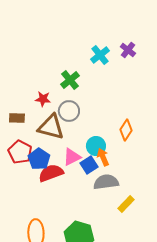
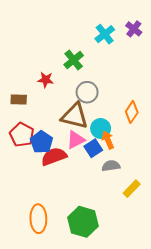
gray circle: (69, 111) -> (87, 92), moved
brown triangle: (51, 127) -> (75, 116), moved
gray semicircle: (106, 182) -> (111, 166), size x0.7

